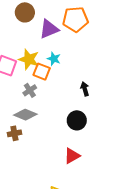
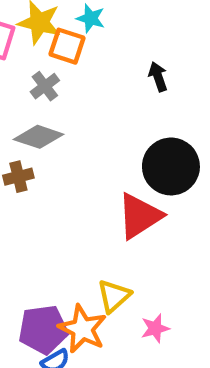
black circle: (77, 120) -> (171, 166), moved, size x1.4
red triangle: (72, 156) -> (140, 216), size x1.4

